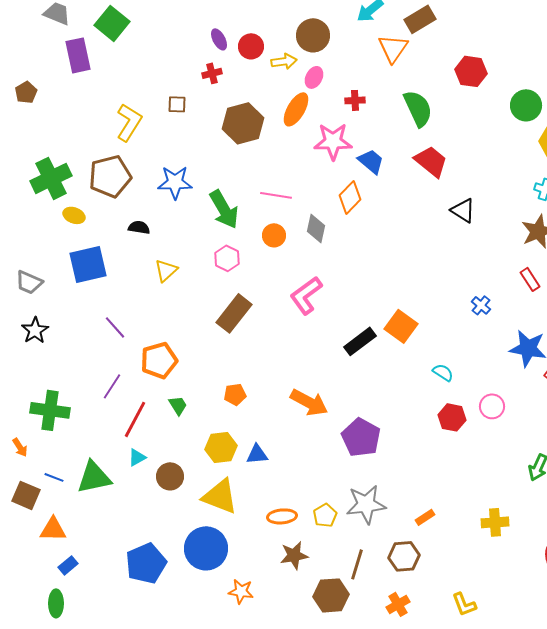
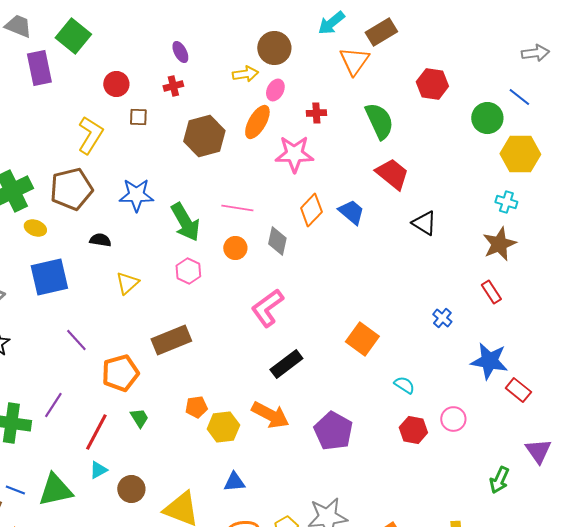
red circle: (251, 46) -> (116, 84), moved
blue trapezoid: (371, 161) -> (351, 212), moved
brown rectangle: (234, 313) -> (171, 340), moved, turned 30
black rectangle: (360, 341) -> (286, 364), moved
purple line: (112, 386) -> (53, 405), moved
purple pentagon: (361, 437) -> (333, 431), moved
yellow hexagon: (221, 447) -> (223, 427), moved
blue triangle: (257, 454) -> (234, 482), moved

